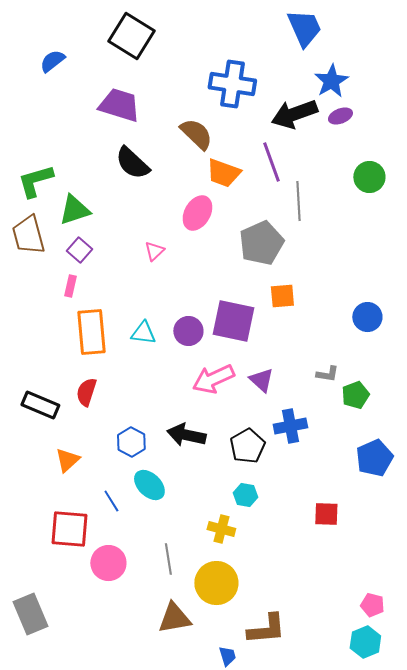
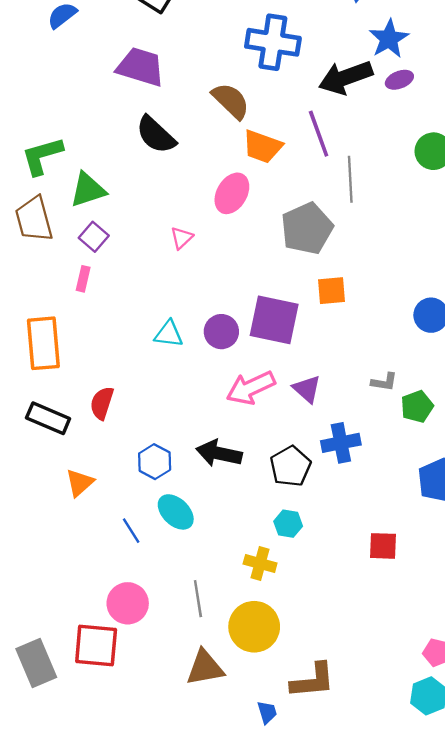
orange rectangle: (91, 332) -> (43, 343), moved
red square: (69, 529) -> (96, 645), moved

